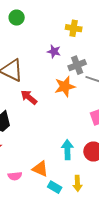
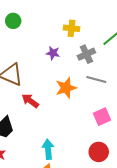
gray cross: (77, 65) -> (86, 54), moved
cyan arrow: (67, 150) -> (48, 149), moved

